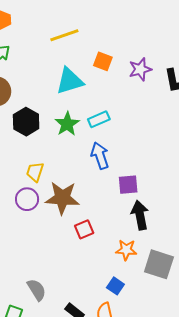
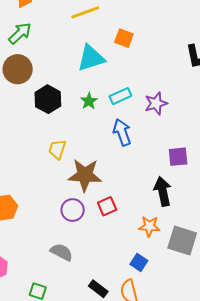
purple star: (140, 69) -> (156, 103), moved
green star: (67, 124) -> (89, 101), size x0.7
purple square: (128, 185) -> (178, 157), moved
purple circle: (27, 199) -> (73, 210), moved
gray semicircle: (37, 290) -> (62, 252), moved, turned -30

